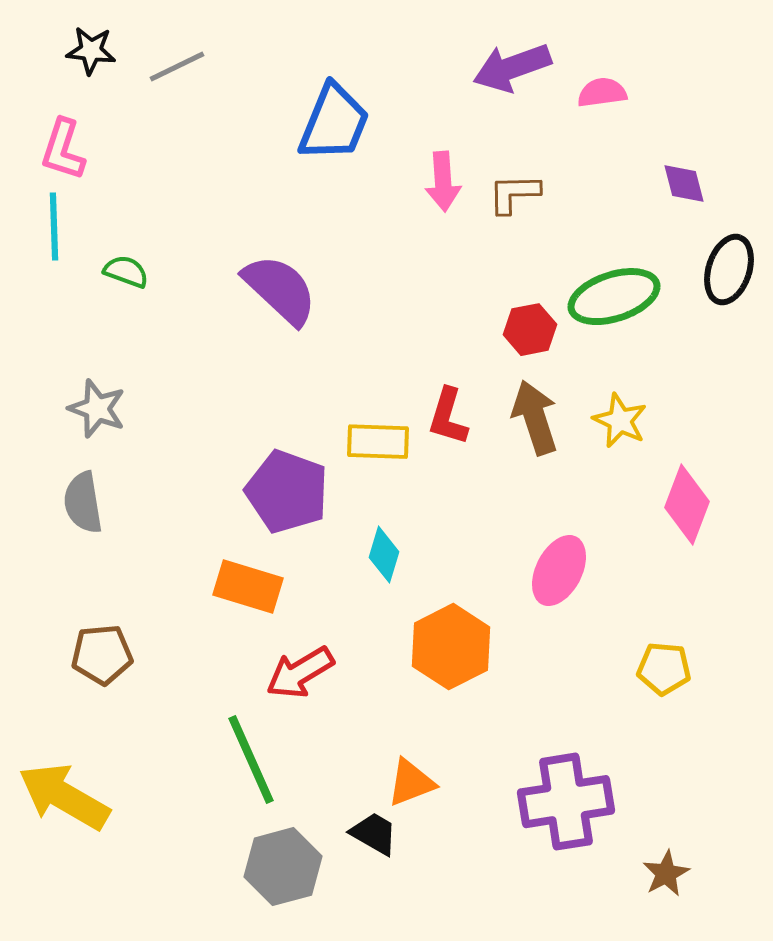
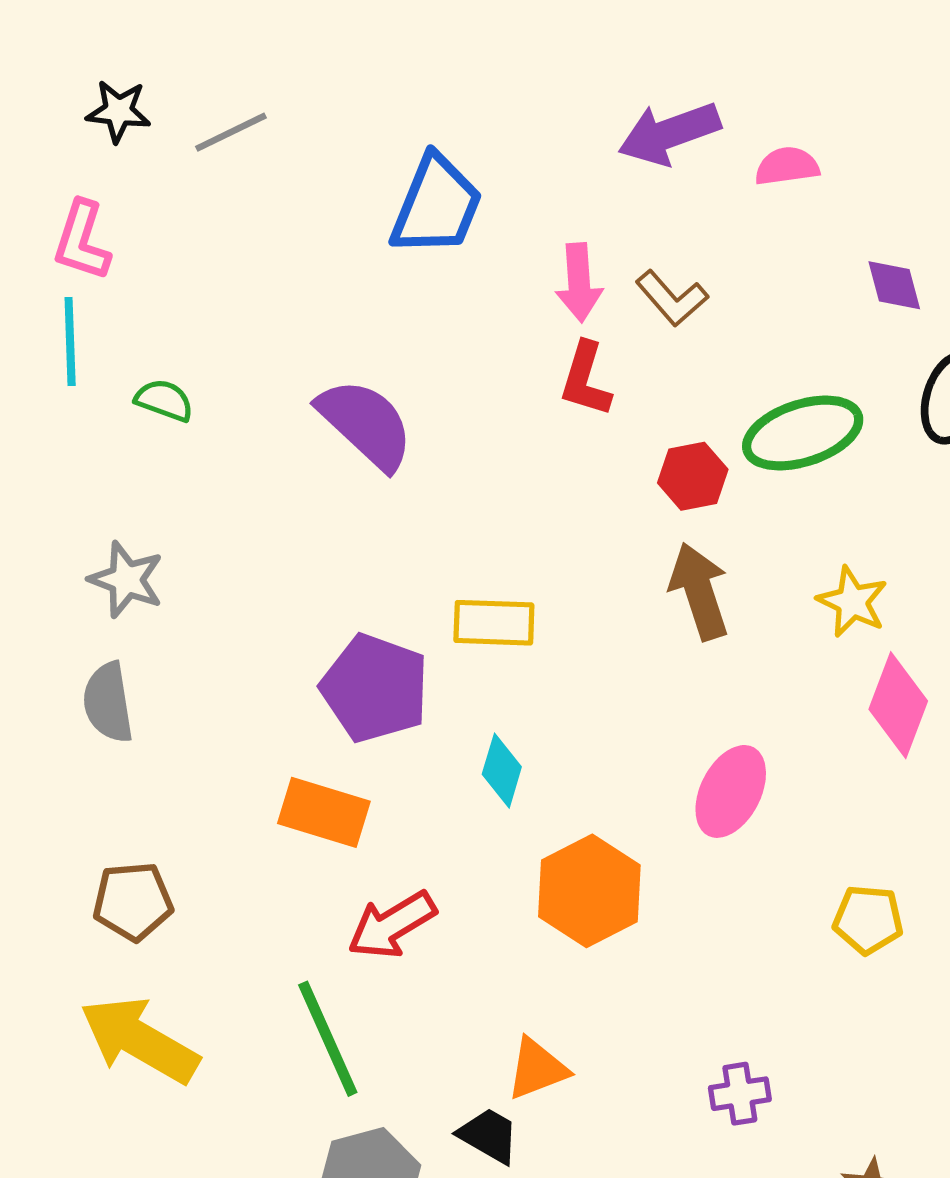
brown L-shape: (514, 194) -> (672, 298), turned -130
red L-shape: (448, 417) -> (586, 379), moved
yellow star: (620, 421) -> (852, 602), moved
yellow arrow: (64, 797) -> (139, 1040), moved
purple cross: (566, 802) -> (740, 1094), size x0.5

